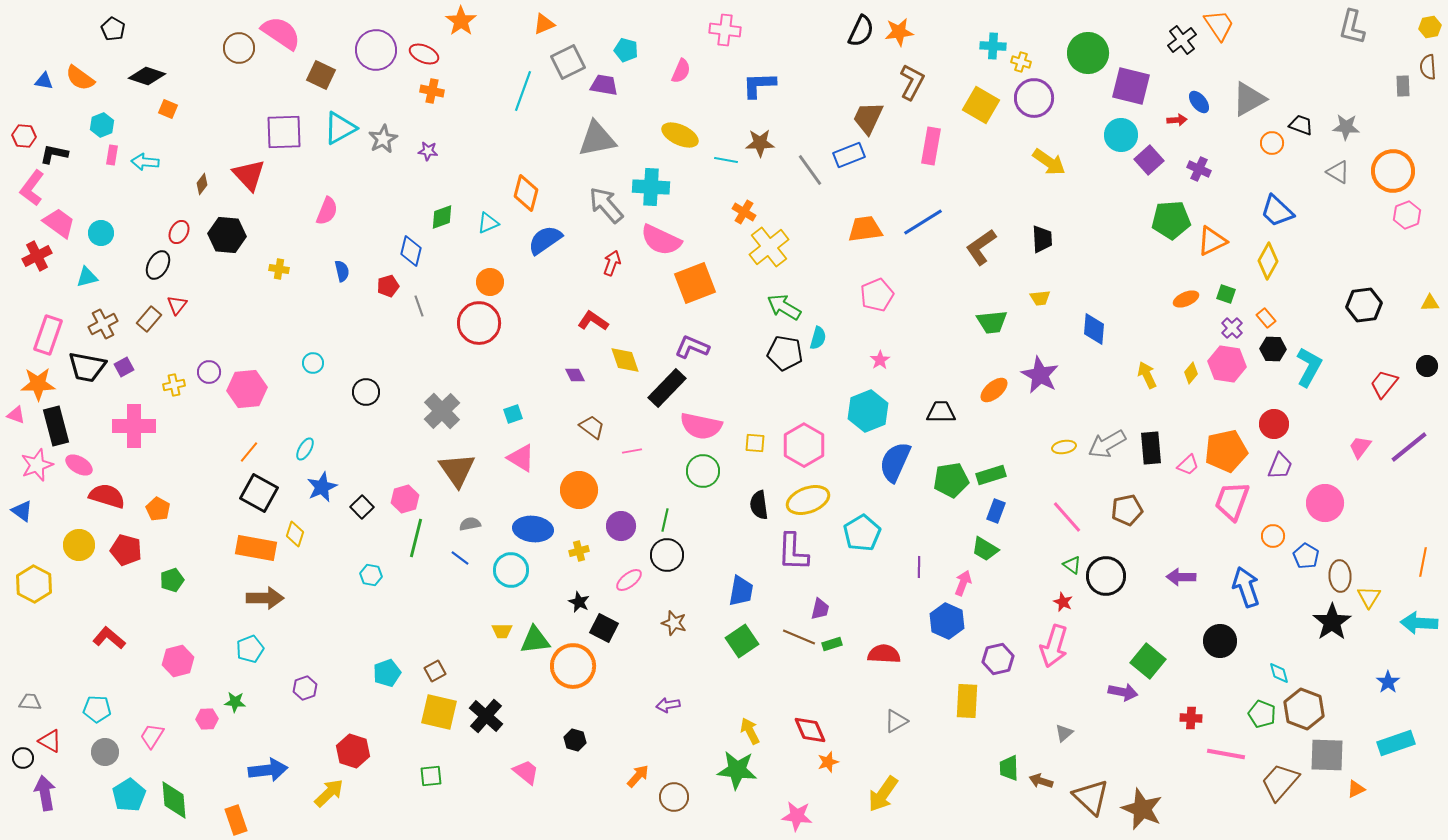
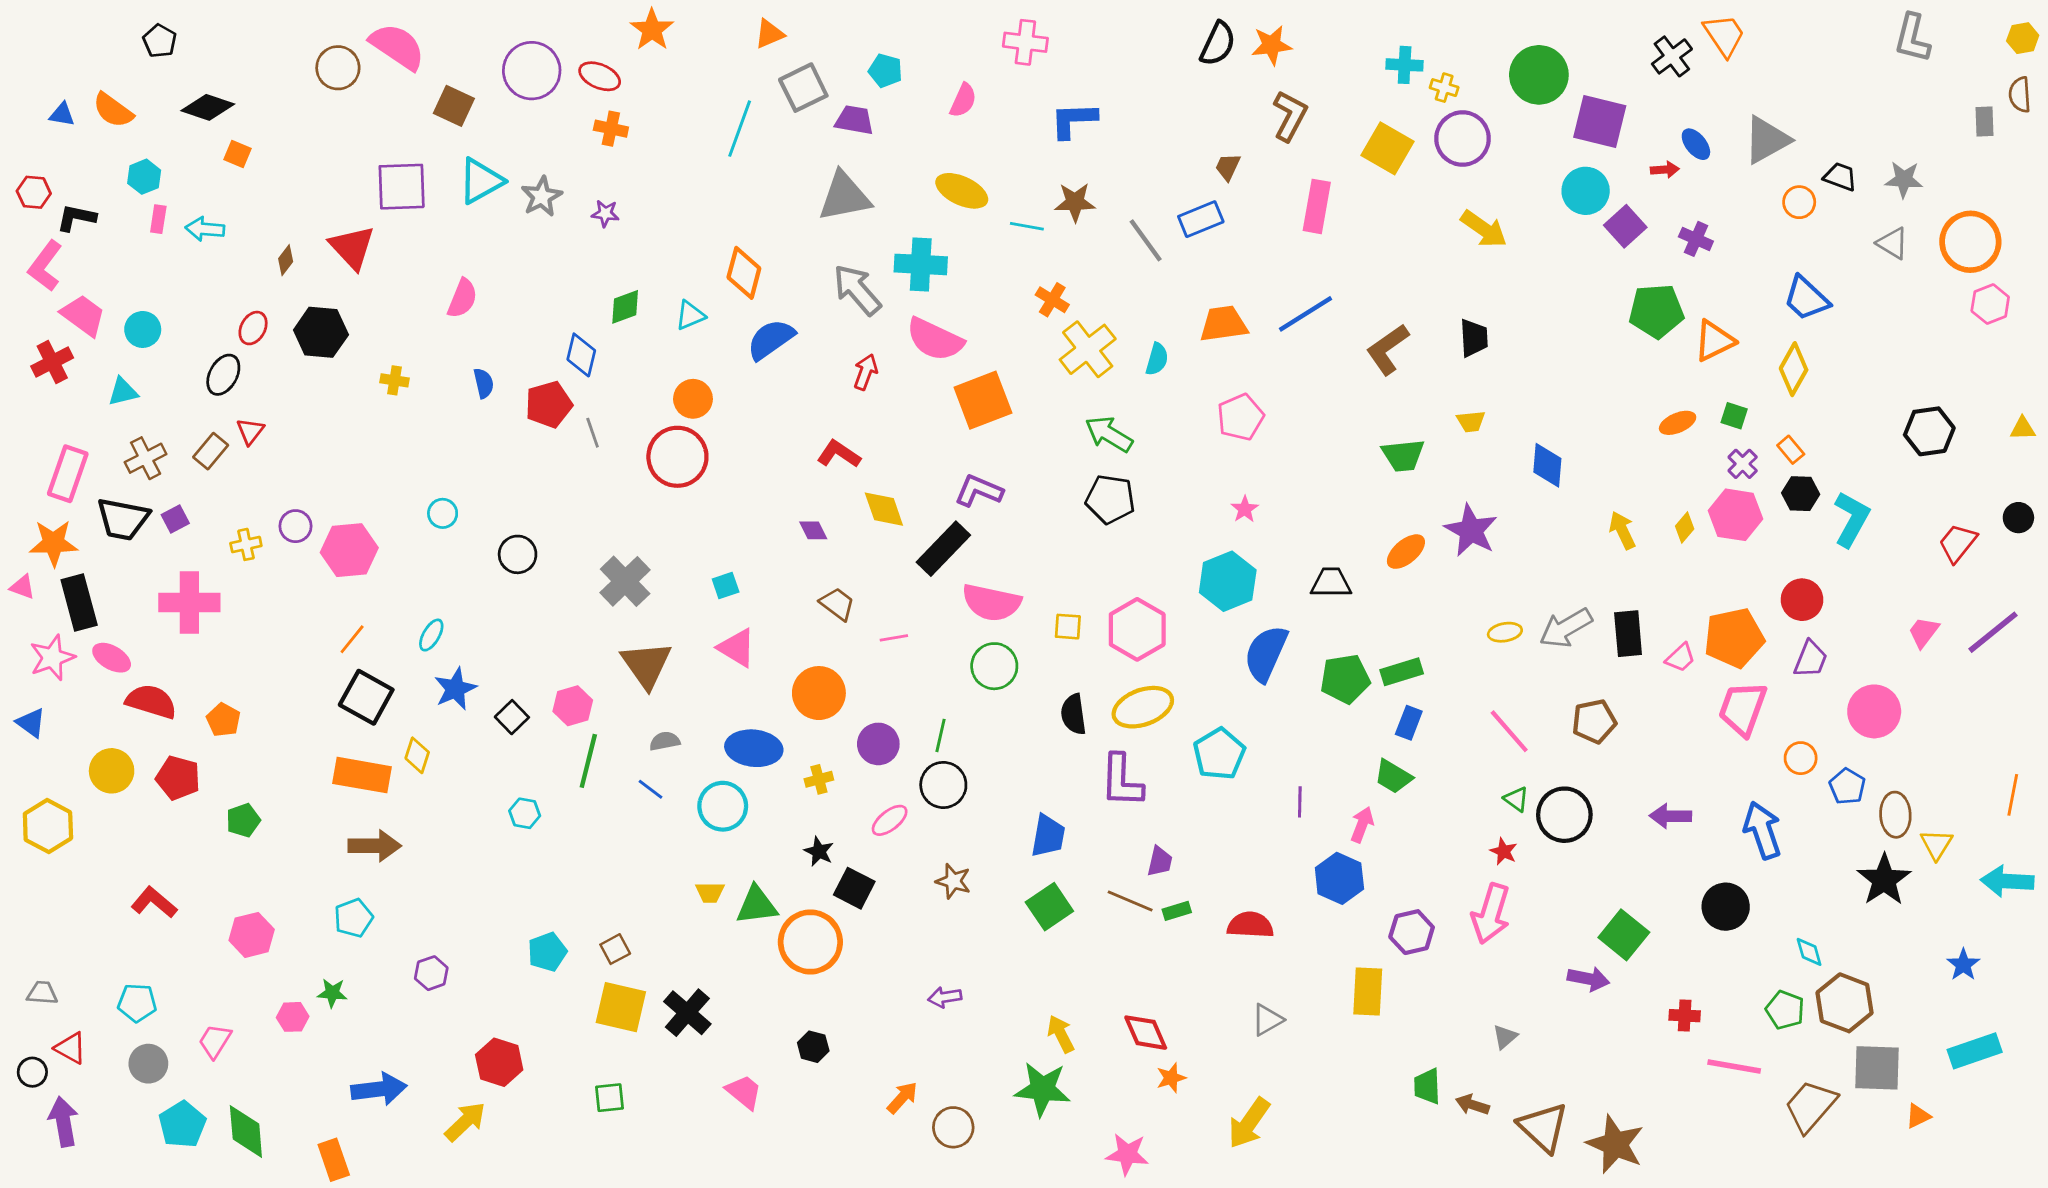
brown trapezoid: (868, 118) -> (1228, 167), size x0.6
red pentagon: (388, 286) -> (549, 404), size x1.5
cyan semicircle: (818, 338) -> (1157, 359), moved

